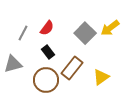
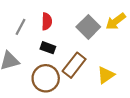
red semicircle: (47, 28) -> (47, 21), turned -35
black rectangle: (48, 52) -> (48, 48), turned -32

